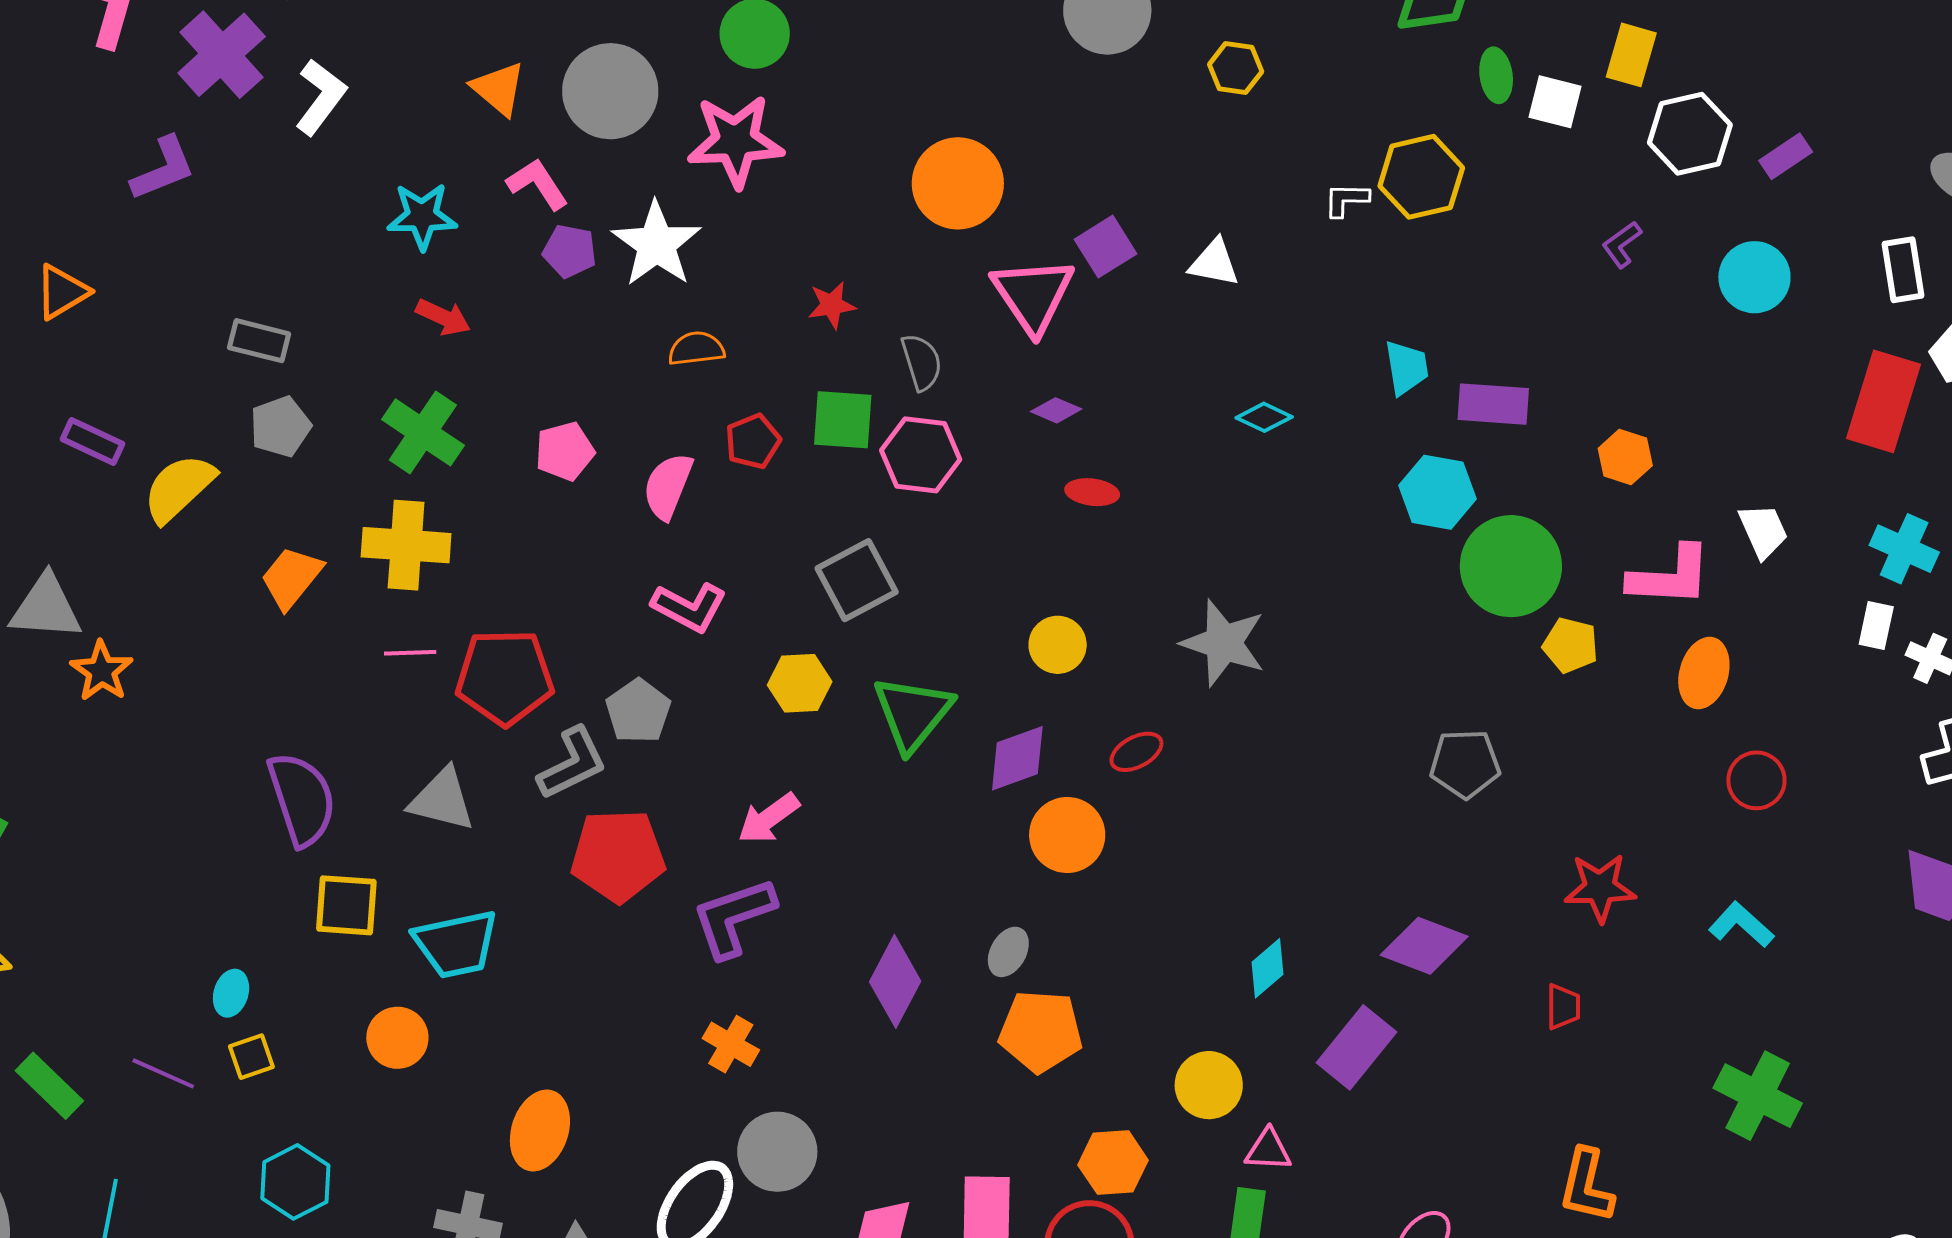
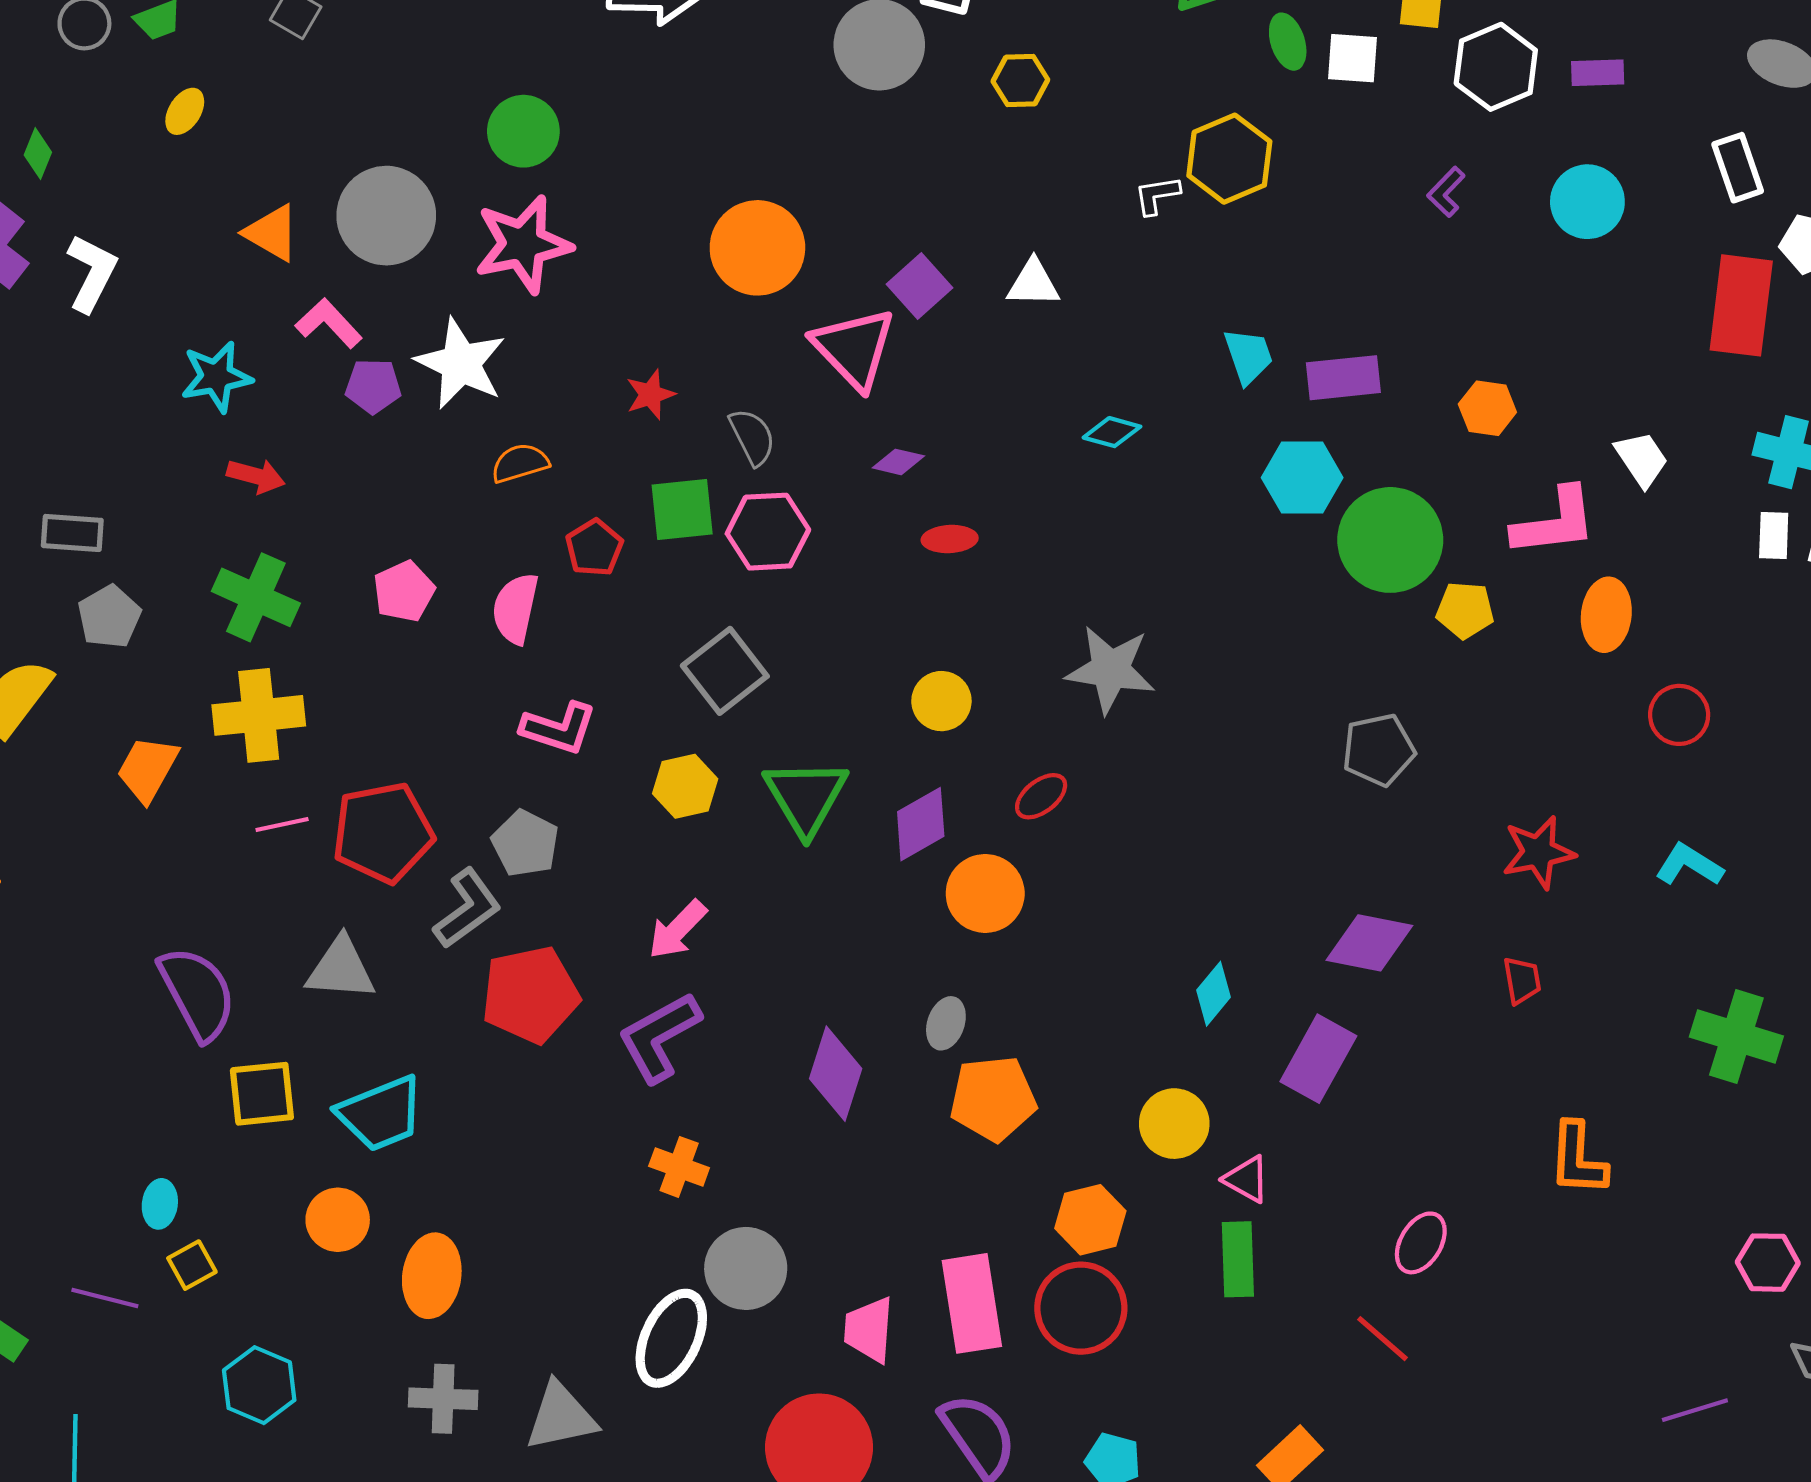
purple rectangle: (1786, 156) -> (1598, 73), turned 42
orange ellipse: (540, 1130) -> (432, 1276), moved
pink triangle: (1268, 1150) -> (1247, 1179), turned 36

